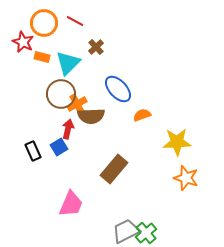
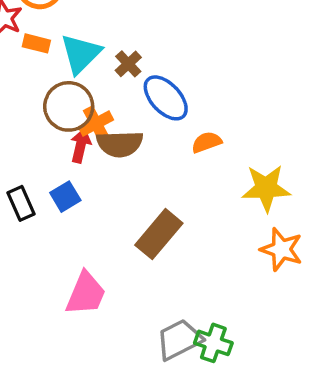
brown cross: (96, 47) -> (128, 64), moved
red arrow: (68, 129) -> (81, 146), moved
green cross: (146, 233) -> (213, 343), turned -30

